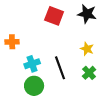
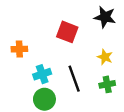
red square: (54, 16) -> (67, 32), moved
green cross: (89, 73) -> (107, 84), turned 32

